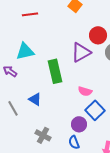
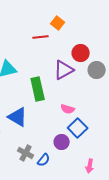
red line: (30, 14) -> (41, 37), moved
blue triangle: (35, 99) -> (18, 117), size x1.5
blue semicircle: (74, 142) -> (44, 160), moved, turned -120

